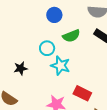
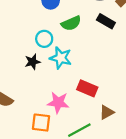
black star: (21, 68) -> (33, 62), moved

